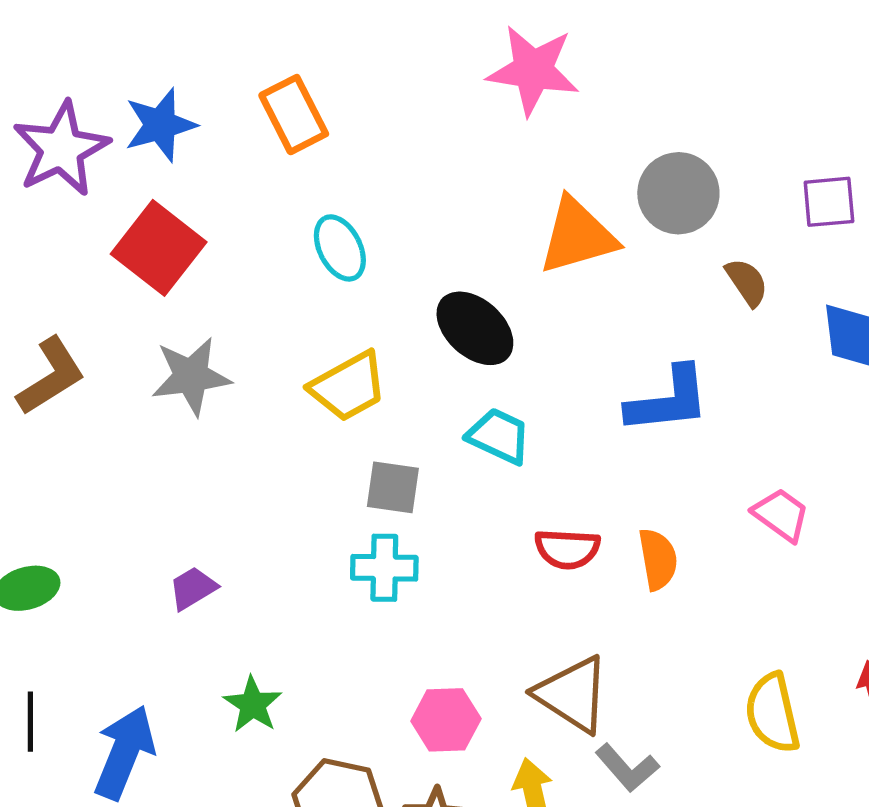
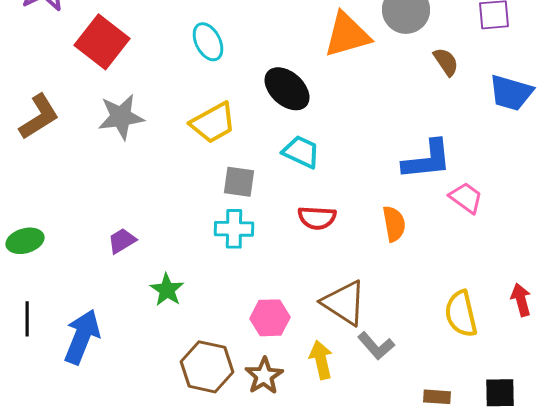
blue L-shape: (668, 400) -> (427, 160), moved
red semicircle: (567, 549) -> (317, 218), moved
green star: (253, 705) -> (167, 290), moved

